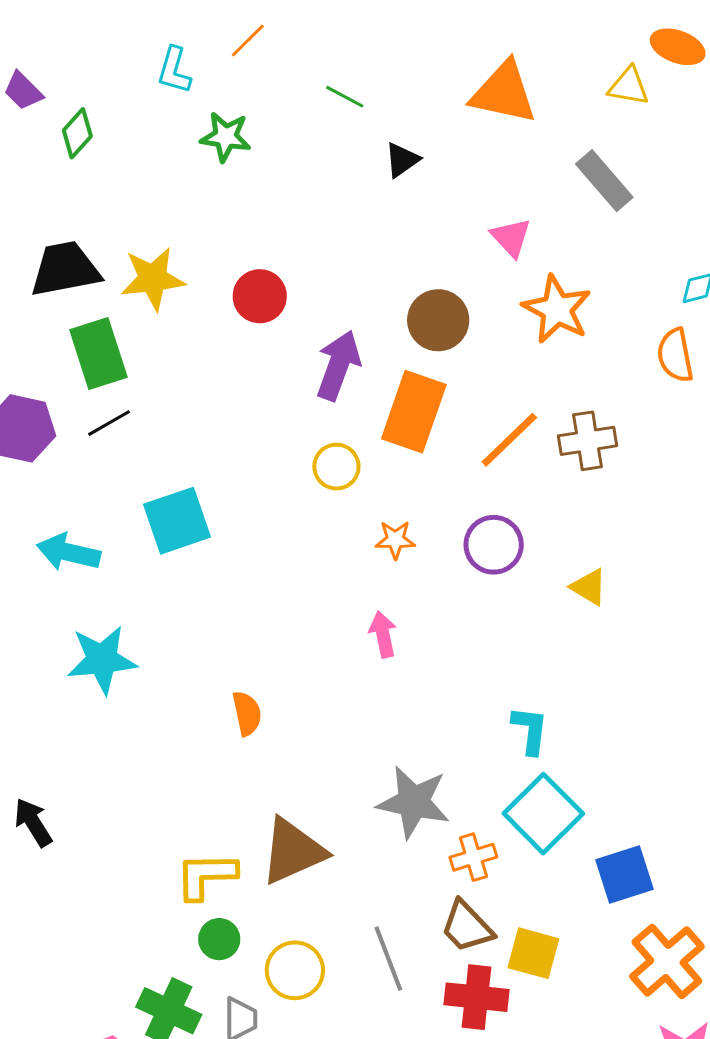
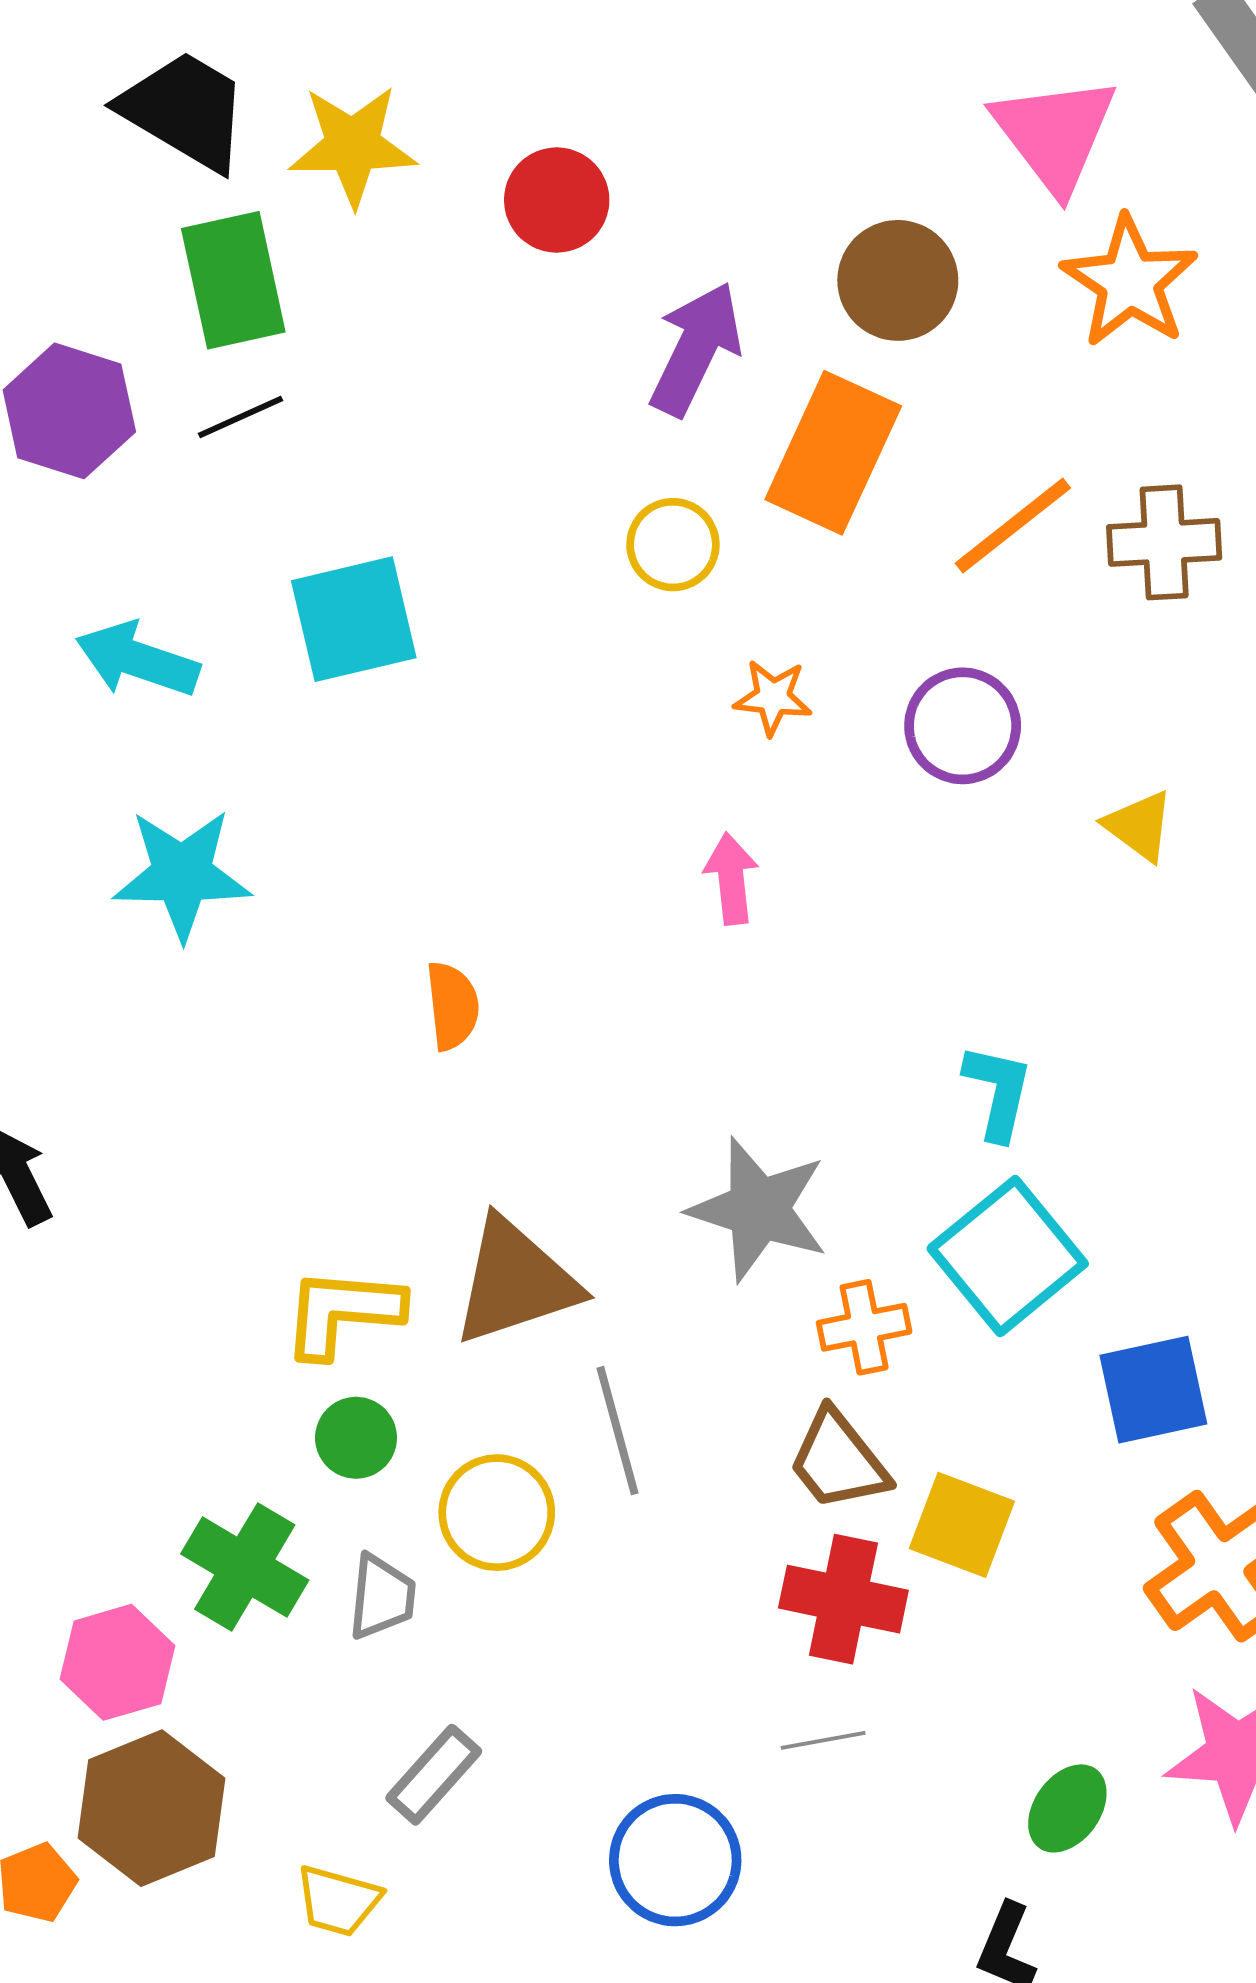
pink triangle: (511, 237) -> (1055, 134), size x1.6
black trapezoid: (65, 269) -> (185, 110), turned 36
gray line: (388, 959) -> (618, 1431), moved

